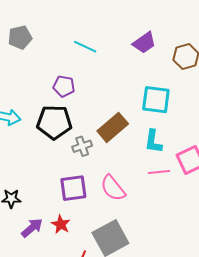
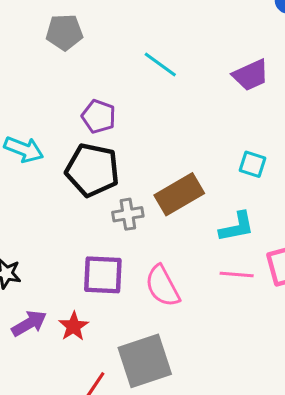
purple pentagon: (64, 86) -> (99, 116), moved
cyan square: (156, 100) -> (252, 164), size x0.6
cyan L-shape: (153, 141) -> (237, 227), turned -120

